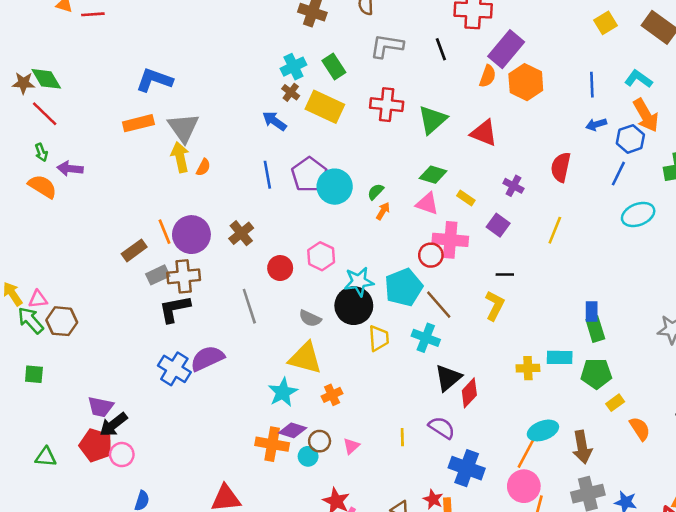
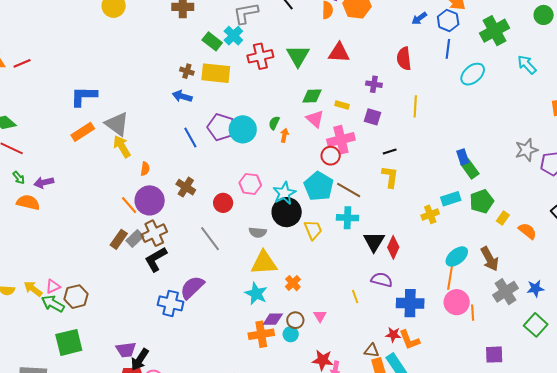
cyan cross: (293, 67) -> (233, 36), moved
orange semicircle: (203, 167) -> (145, 169), moved
pink triangle: (427, 204) -> (315, 119), turned 42
brown rectangle: (134, 250) -> (119, 239), moved
green square: (34, 374) -> (69, 342), size x1.8

